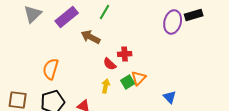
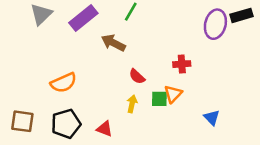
red cross: (125, 54) -> (182, 64), moved
orange semicircle: (51, 69) -> (63, 83), turned -130
green square: (128, 82) -> (159, 99), turned 32

